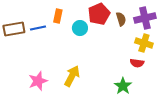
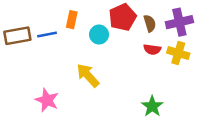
red semicircle: (137, 63) -> (152, 49), moved
yellow arrow: (72, 76) -> (88, 75), moved, turned -70
pink star: (38, 81) -> (47, 100), turned -30

